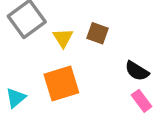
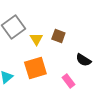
pink rectangle: (142, 101) -> (68, 81), moved

